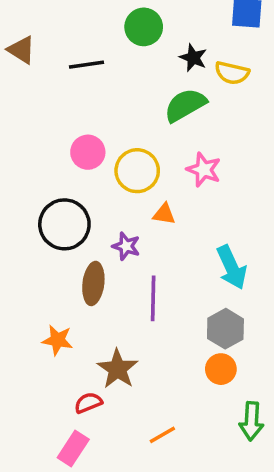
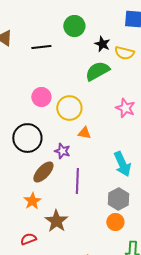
pink star: (204, 170) -> (125, 108), moved
brown ellipse: (93, 283) -> (43, 172), turned 35
orange star: (57, 340) -> (32, 201), moved, turned 30
red semicircle: (88, 403) -> (28, 239), moved

